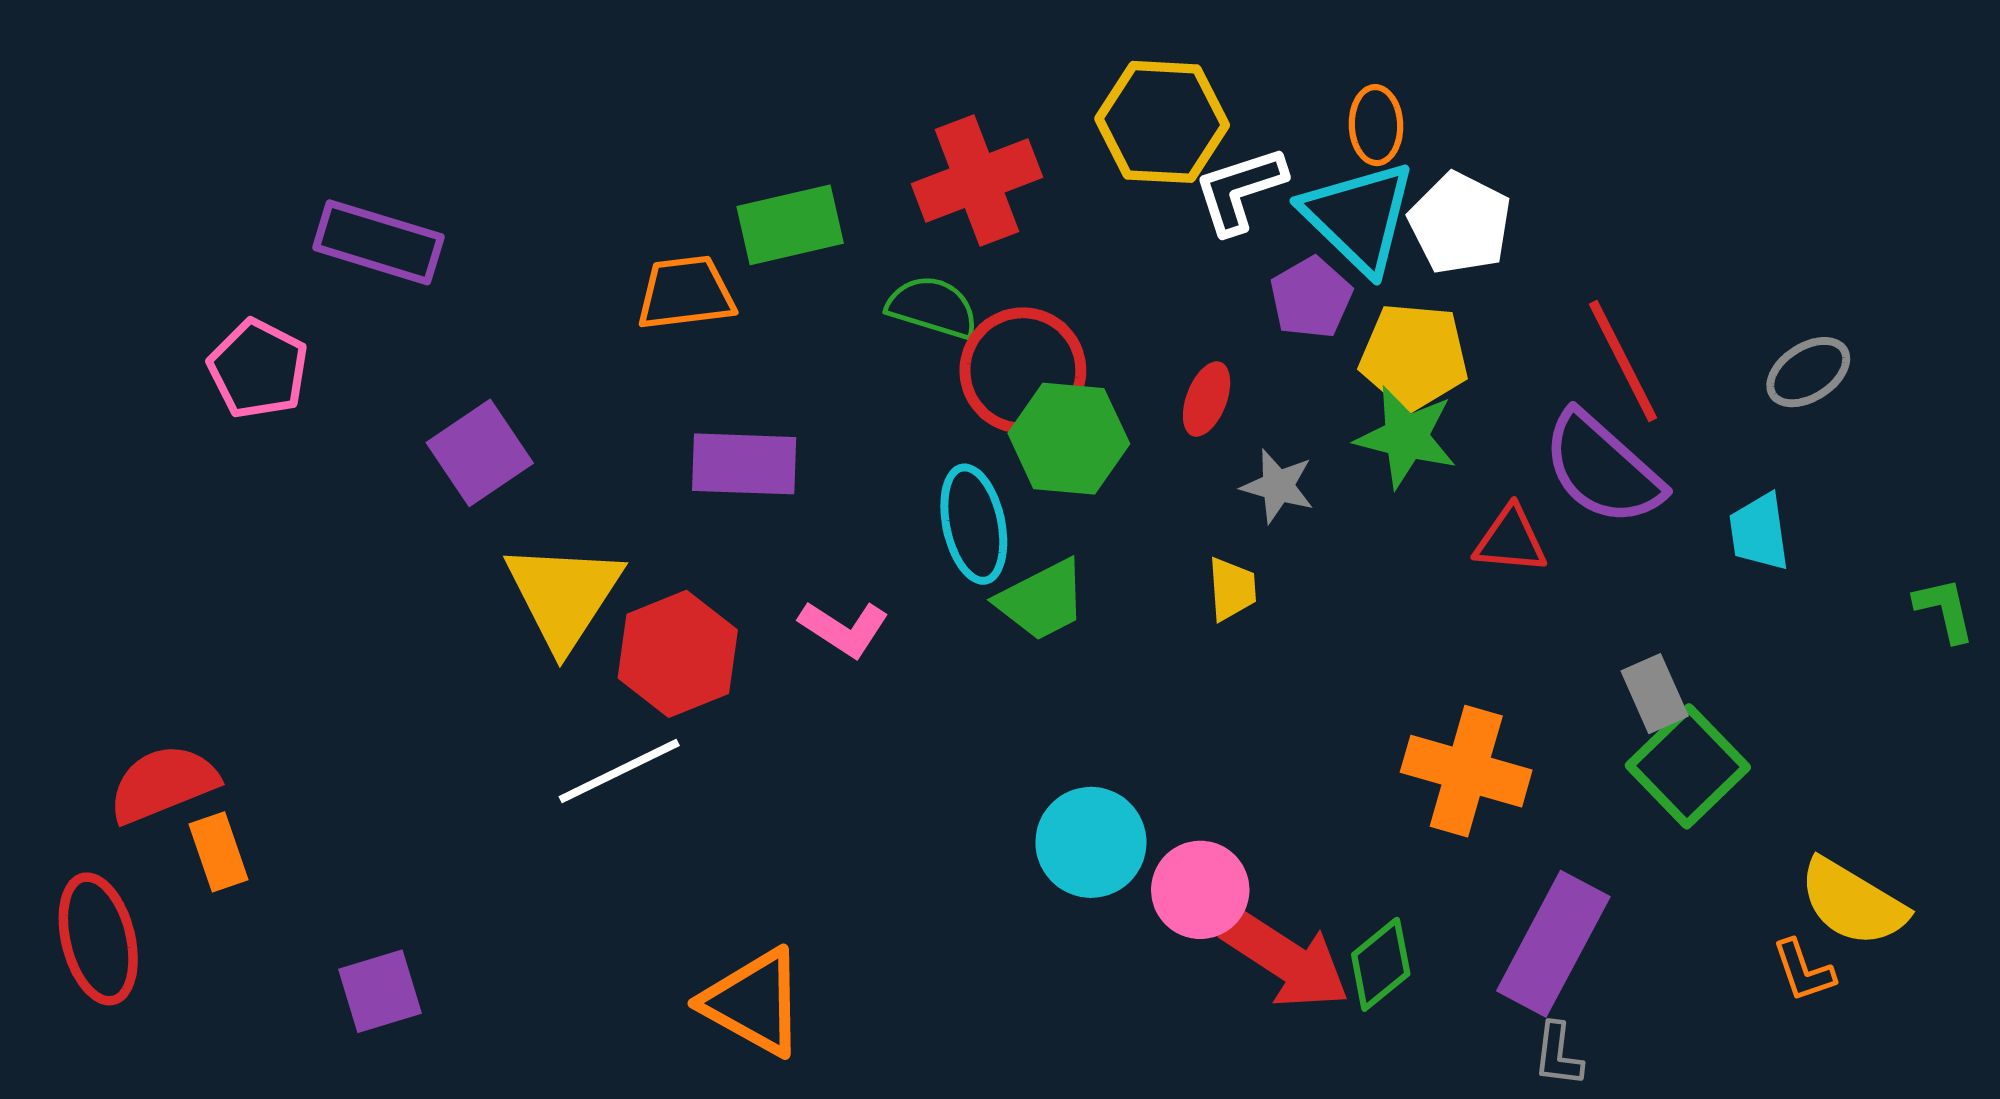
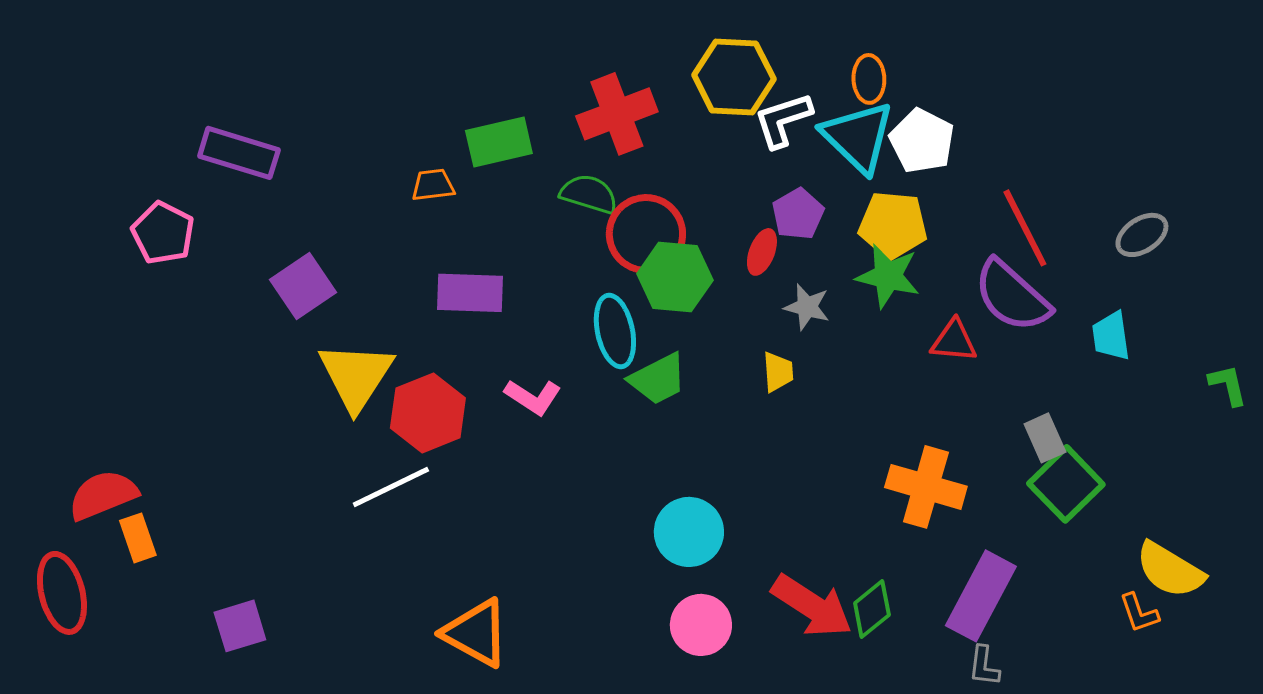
orange trapezoid: (686, 293) -> (433, 185), size x0.7
purple pentagon: (1311, 298) -> (798, 214), moved
pink circle: (1200, 890) -> (701, 625), moved

